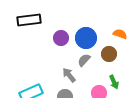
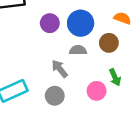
gray semicircle: (84, 60) -> (78, 50), turned 48

